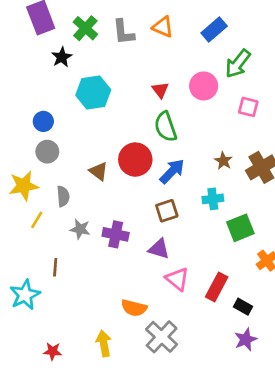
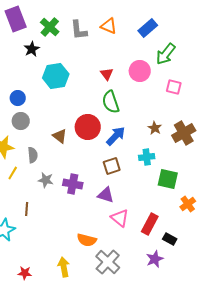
green square: (240, 228) -> (168, 179), turned 35
purple star: (246, 339) -> (155, 259), moved

